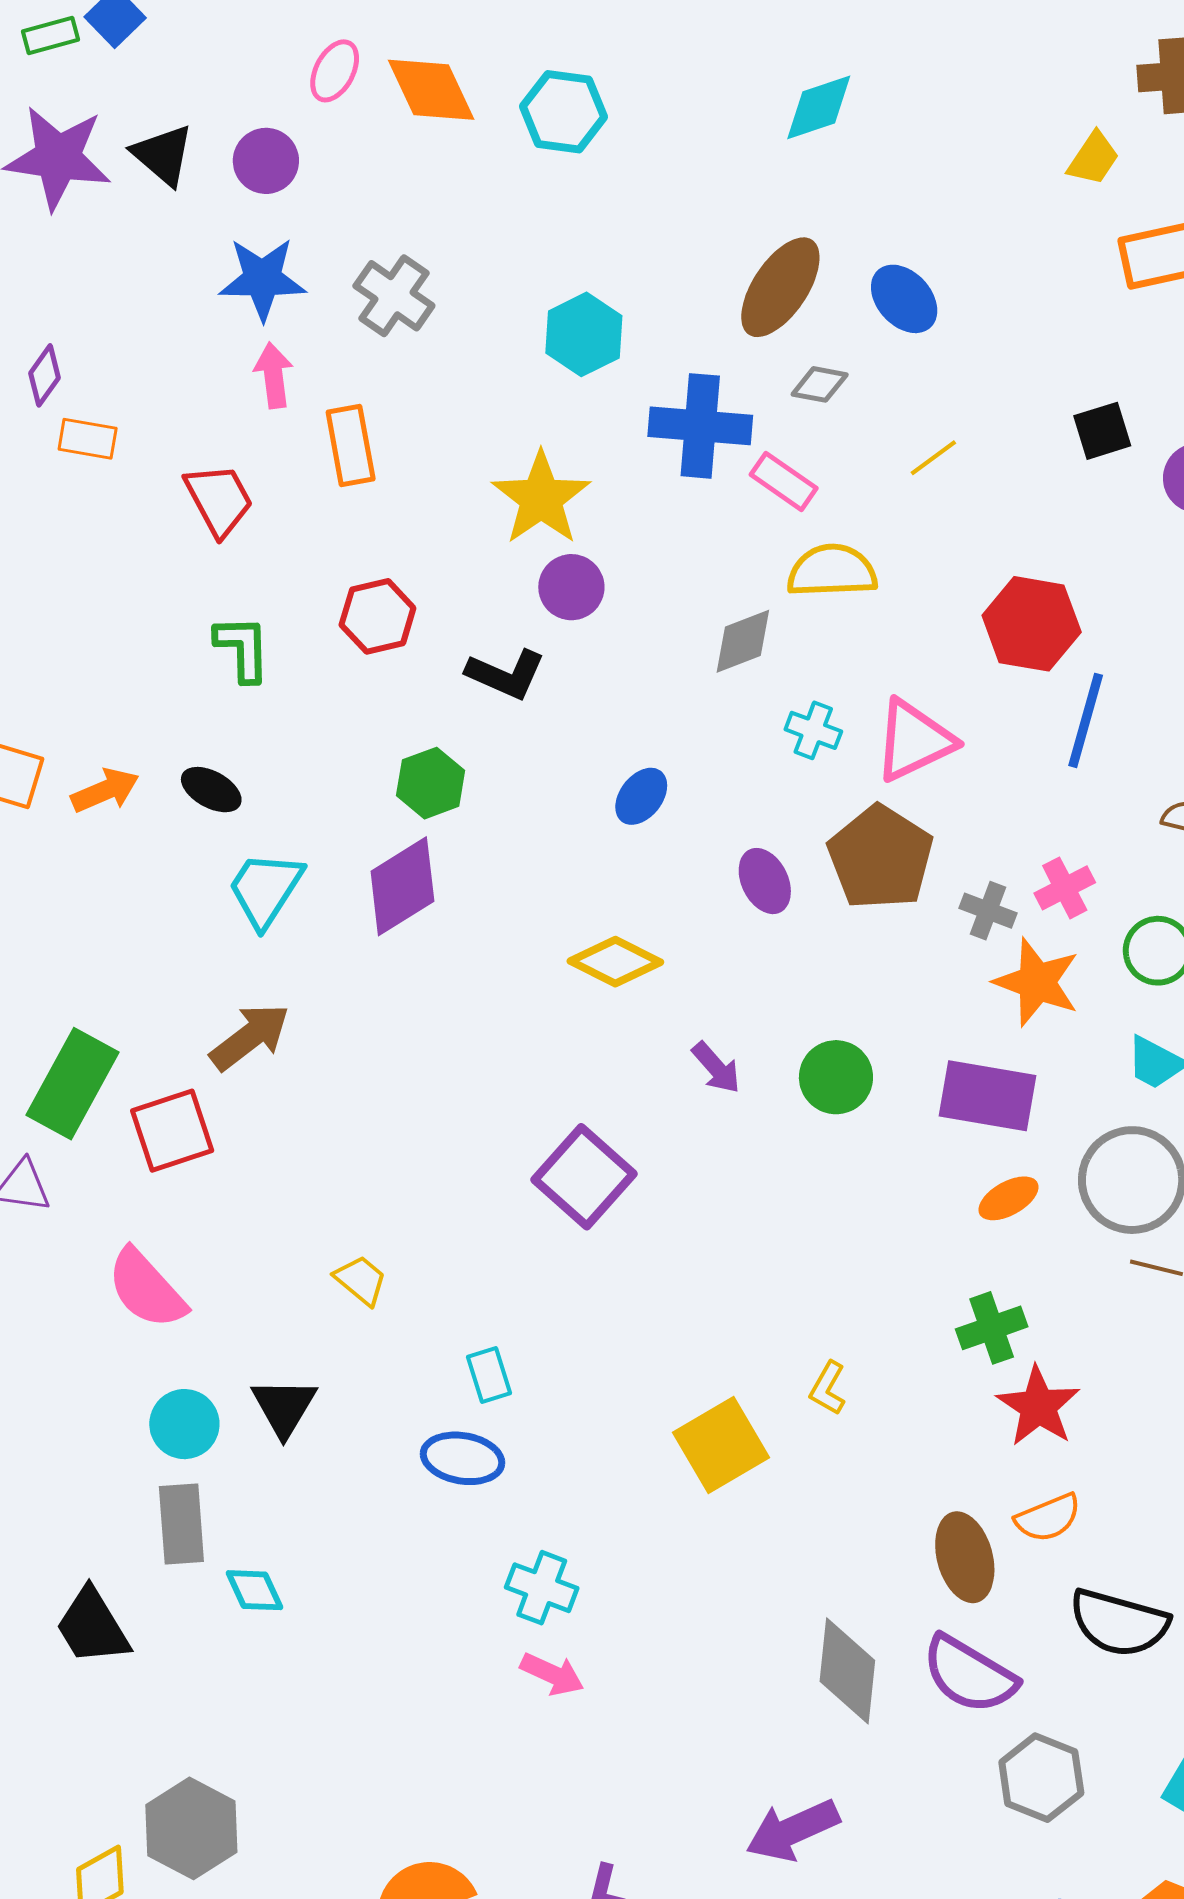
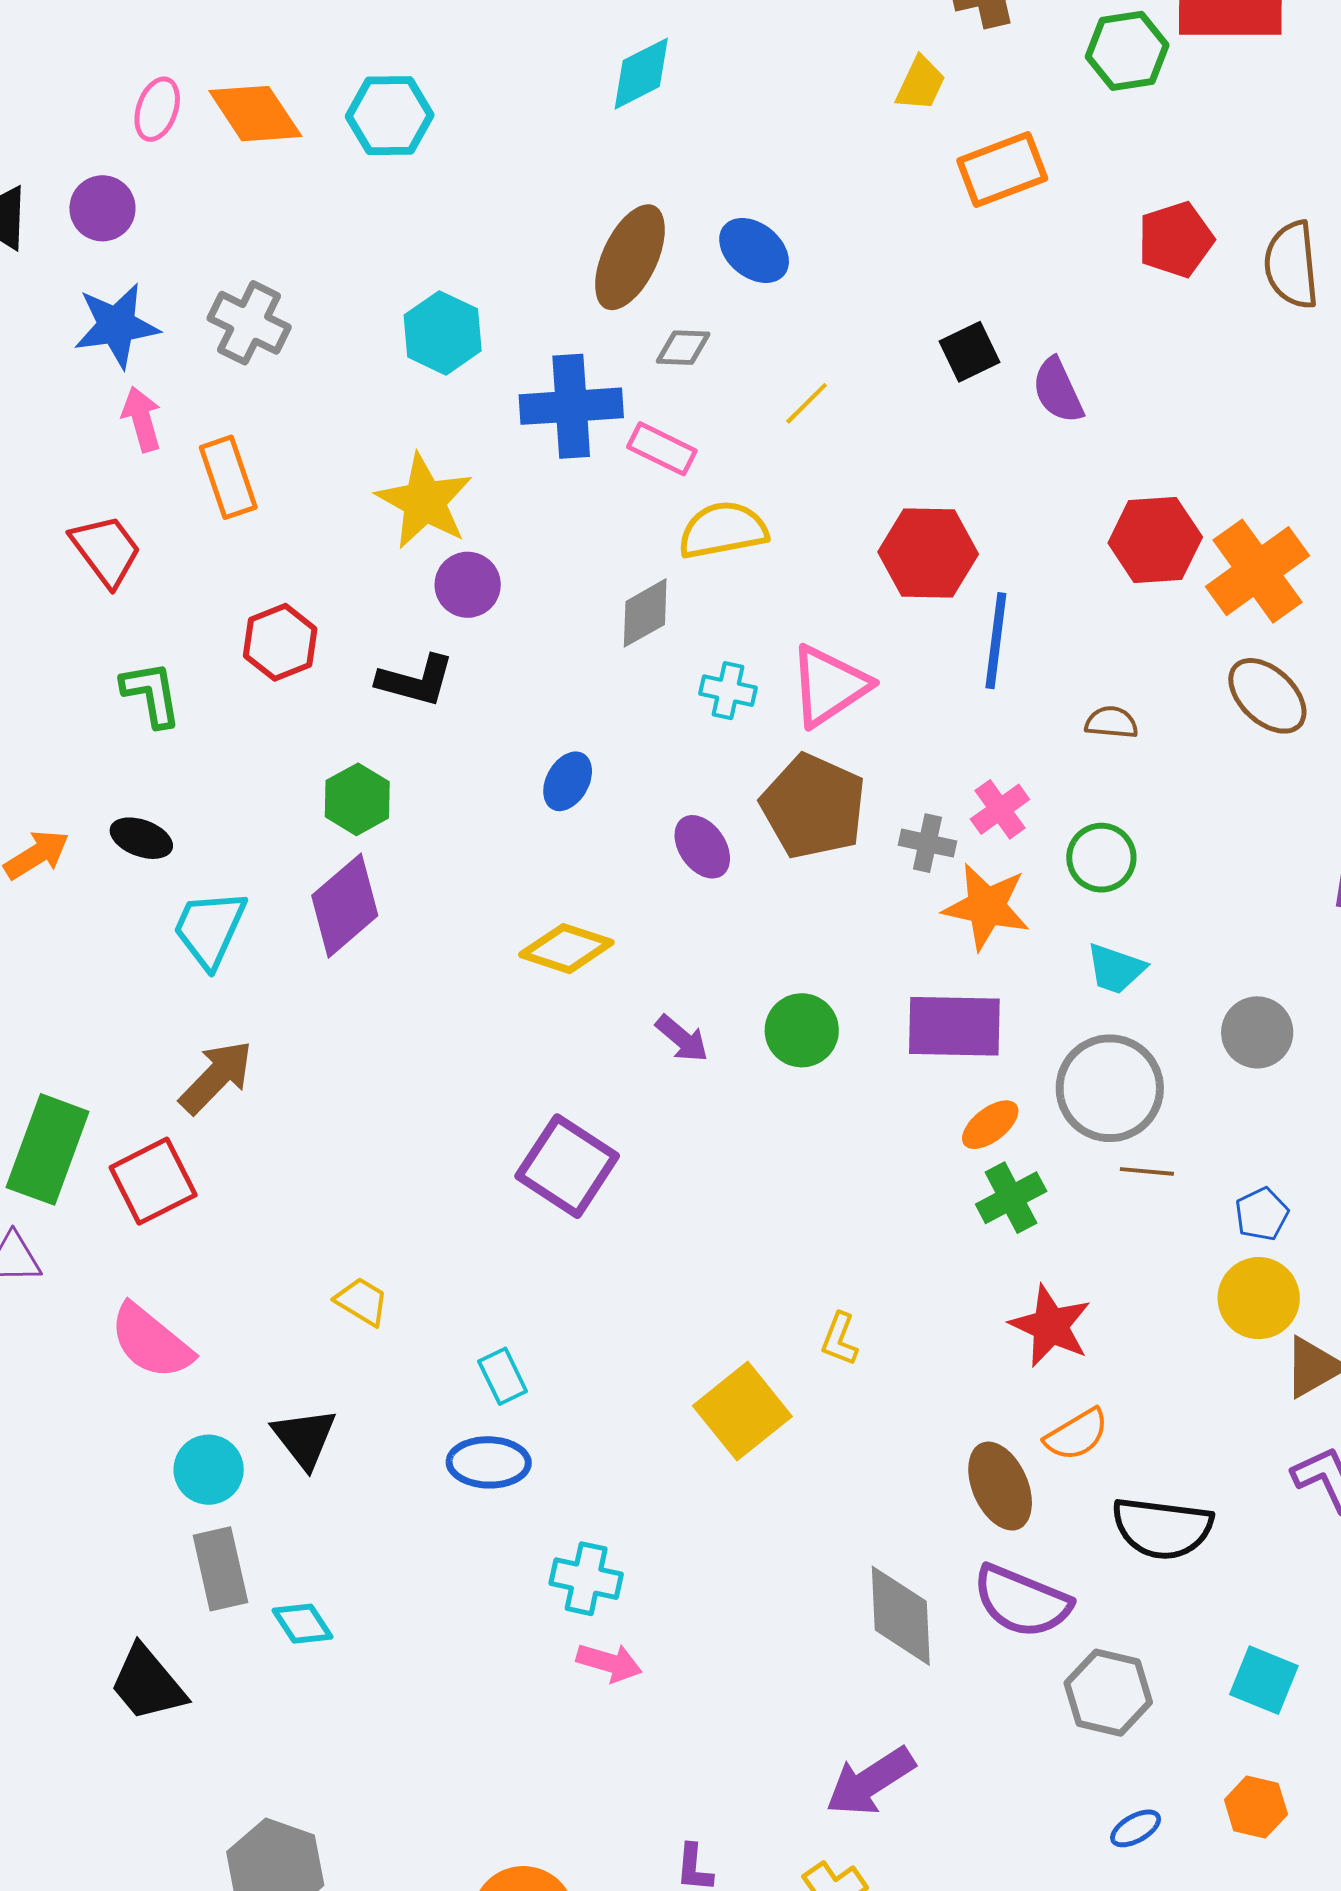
green cross: (992, 1328) -> (1011, 1198), moved

